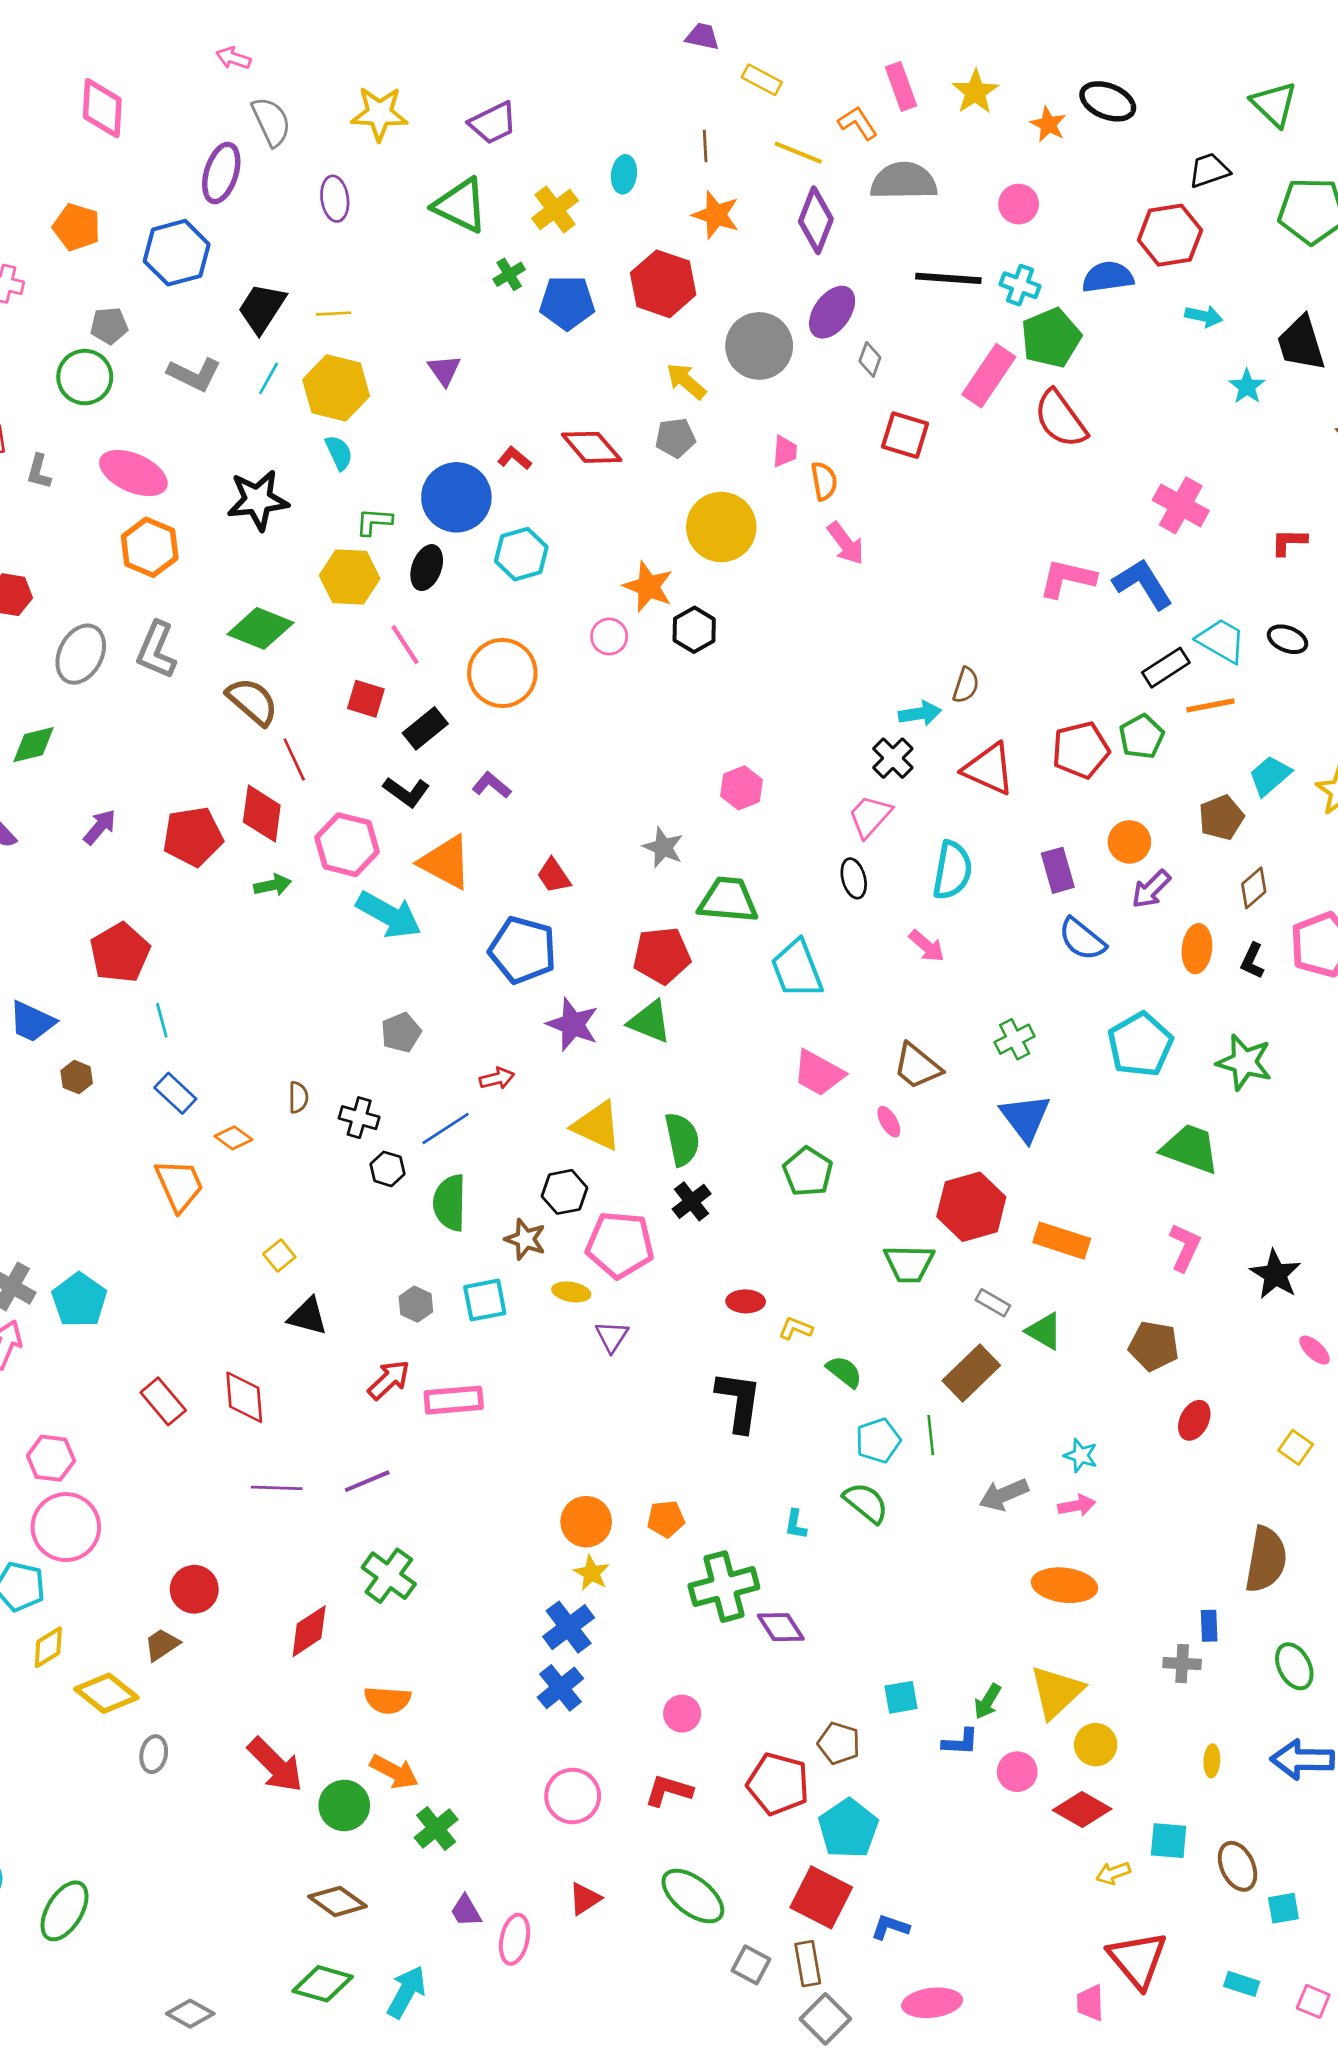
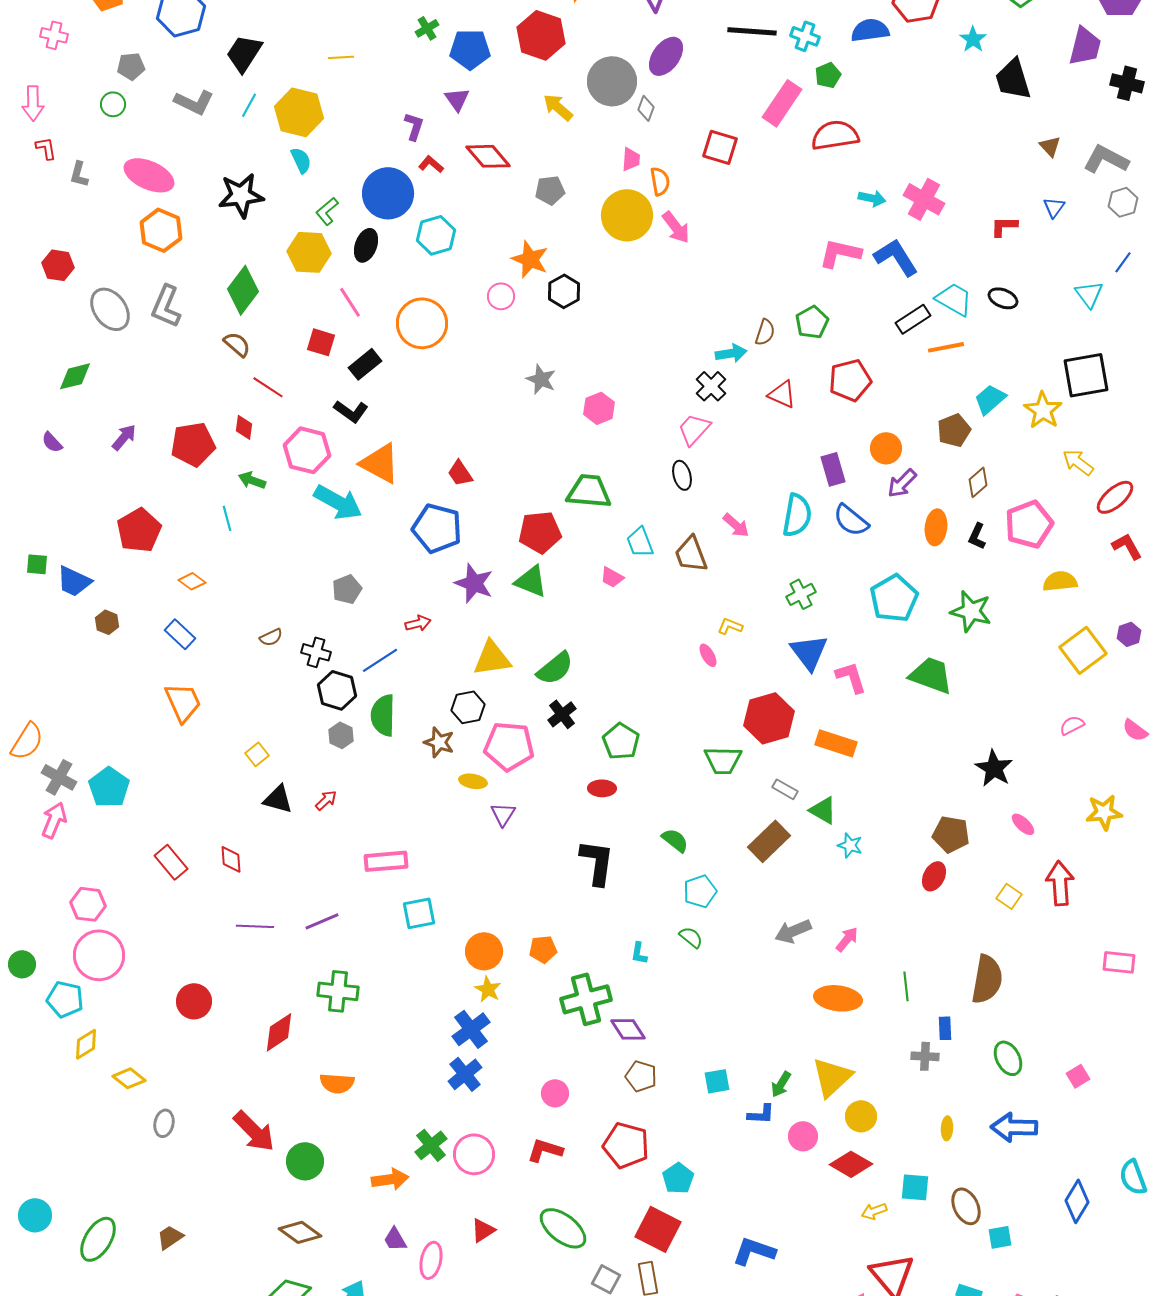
yellow line: (333, 314) -> (341, 57), moved
cyan arrow: (1204, 316) -> (872, 198), moved
green pentagon: (1051, 338) -> (828, 75), size x0.6
gray diamond: (870, 359) -> (646, 108), moved
purple triangle: (444, 370) -> (457, 99), moved
green circle: (85, 377) -> (113, 104), size x0.6
cyan star: (1247, 387) -> (973, 39), moved
red semicircle: (1060, 419) -> (835, 135), turned 117
gray pentagon: (675, 438) -> (550, 190), moved
green L-shape: (374, 522) -> (327, 211), turned -44
yellow circle: (721, 527) -> (627, 215), moved
green diamond: (260, 628) -> (243, 290), turned -75
gray ellipse: (81, 654) -> (110, 309), turned -63
brown semicircle: (252, 701) -> (237, 344), size x0.7
green pentagon: (1142, 737) -> (812, 322), moved
red line: (294, 759) -> (268, 387), turned -32
red triangle: (989, 769) -> (782, 394), size x0.7
purple L-shape: (492, 785) -> (414, 126), moved, turned 68
red diamond: (262, 814) -> (244, 427), size x0.6
gray star: (663, 847) -> (541, 379), moved
cyan semicircle: (952, 870) -> (797, 515), moved
green arrow: (273, 885) -> (252, 480), turned -148
cyan trapezoid: (797, 969) -> (640, 542), size x0.7
cyan line: (162, 1020) -> (227, 518), moved
brown trapezoid: (917, 1066) -> (691, 554), moved, turned 30
pink trapezoid: (819, 1073) -> (612, 577), moved, size x0.6
brown semicircle: (298, 1097) -> (271, 637), turned 65
yellow triangle: (597, 1126) -> (492, 658), turned -33
orange diamond: (233, 1138) -> (192, 581), moved
green semicircle: (682, 1139) -> (555, 668), turned 63
black hexagon: (387, 1169) -> (337, 690), size x1.5
green pentagon: (808, 1172) -> (621, 741), moved
pink L-shape: (1185, 1247) -> (851, 677), moved, turned -42
cyan square: (485, 1300) -> (419, 913), moved
gray hexagon: (416, 1304) -> (341, 735), moved
yellow L-shape: (796, 1328) -> (730, 626), moved
brown pentagon: (1154, 1346) -> (951, 834), moved
red arrow: (389, 1380) -> (326, 800), moved, size x0.7
red diamond: (244, 1397) -> (231, 859), size x0.7
green line: (931, 1435) -> (906, 986), moved
cyan star: (1081, 1455) -> (850, 845), moved
green semicircle: (866, 1503) -> (691, 937), size x0.7
pink arrow: (1077, 1505) -> (847, 939), turned -40
green cross: (389, 1576) -> (338, 991), turned -30
brown trapezoid: (162, 1645) -> (170, 1237), moved
yellow diamond: (106, 1693) -> (129, 1078), size x0.7
brown pentagon: (839, 1743) -> (641, 1076), moved
orange arrow: (394, 1772) -> (390, 1179), moved, turned -36
green cross: (436, 1828) -> (431, 1145), moved
cyan pentagon: (848, 1828) -> (678, 1178), size x0.7
blue L-shape: (890, 1927) -> (754, 1251), moved, size x1.5

